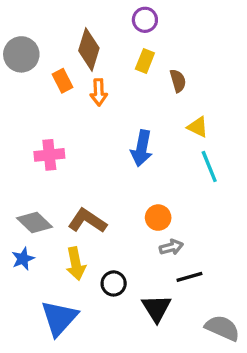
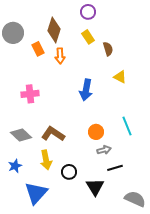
yellow rectangle: (145, 61) -> (88, 37), turned -56
cyan line: (209, 166) -> (127, 126), moved
blue star: (23, 259) -> (15, 166), moved

